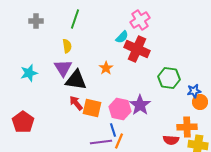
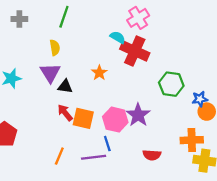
cyan semicircle: (122, 37) -> (118, 37), turned -104
black triangle: (76, 80) -> (65, 86), size x0.6
red semicircle: (171, 140) -> (152, 155), moved
orange line: (119, 141) -> (59, 156), moved

